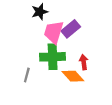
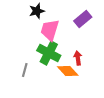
purple rectangle: (71, 29) -> (83, 19), moved
green cross: (53, 57) -> (49, 53), turned 30

